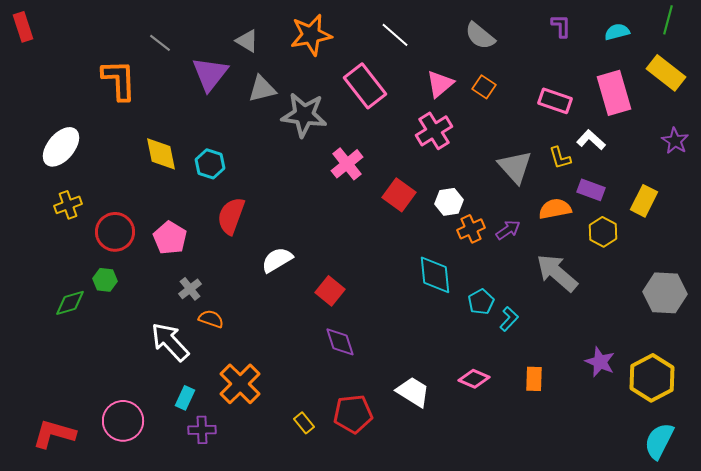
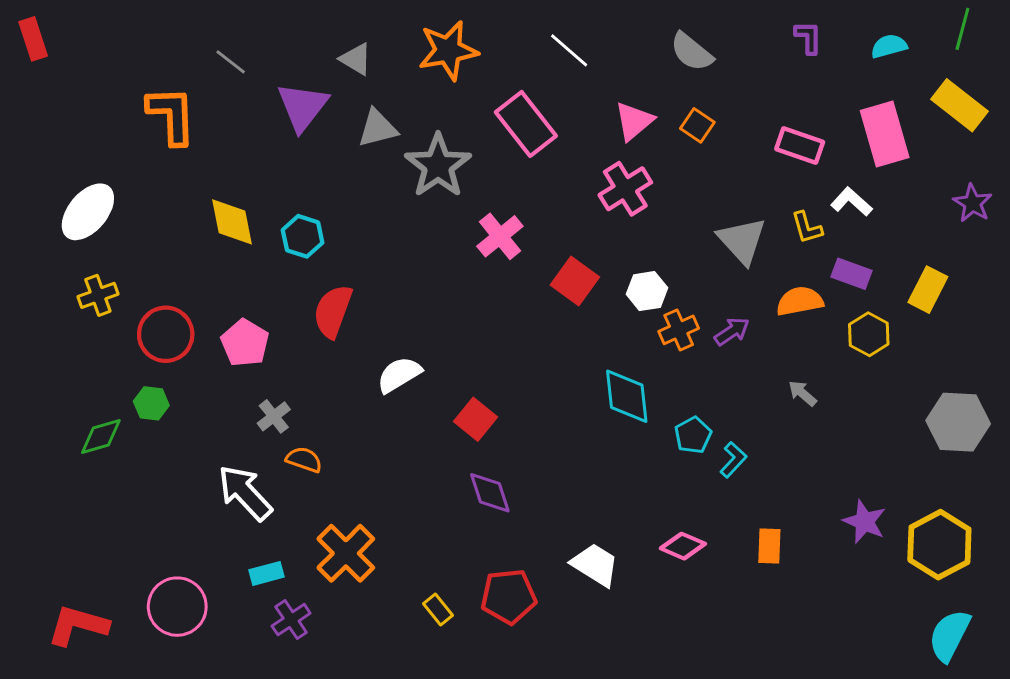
gray star: (304, 115) -> (438, 166), turned 30
gray arrow: (557, 273) -> (803, 393), size x0.5
cyan rectangle: (185, 398) -> (267, 573), turned 50
purple cross: (202, 430) -> (291, 620), turned -32

